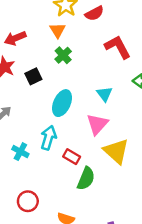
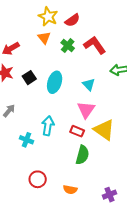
green cross: (63, 55) -> (68, 46), moved
cyan ellipse: (62, 103) -> (55, 82), moved
red rectangle: (72, 157) -> (77, 131), moved

